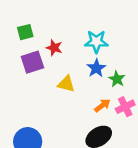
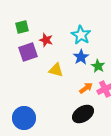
cyan star: (96, 42) -> (81, 35), turned 30

